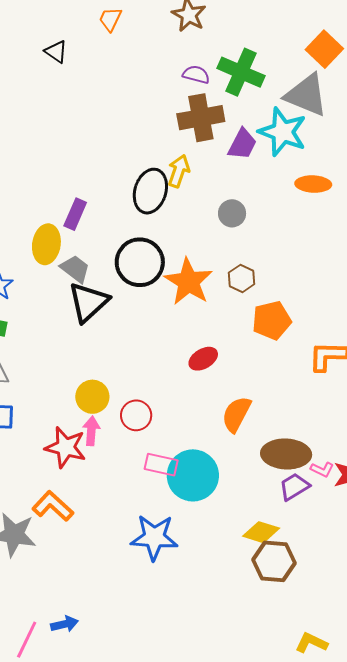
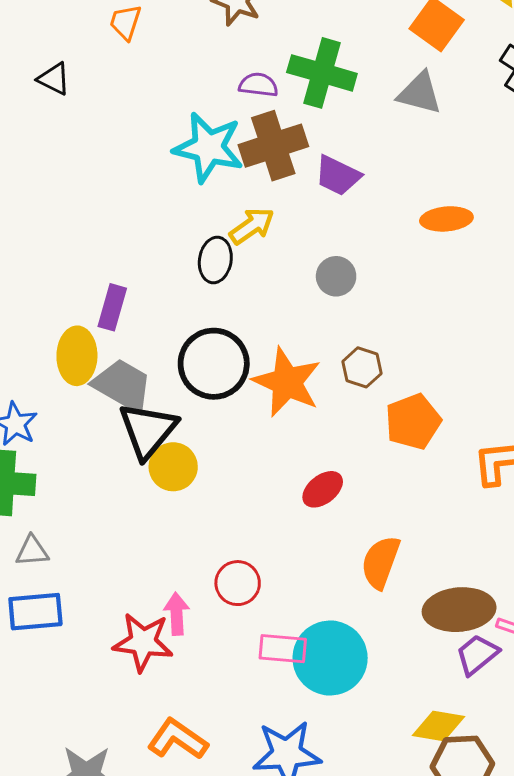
gray triangle: (306, 95) -> (420, 93), size x0.7
cyan star: (283, 132) -> (208, 147), moved
purple trapezoid: (242, 144) -> (338, 175), turned 96
yellow arrow: (179, 171) -> (252, 226), turned 44
black ellipse: (150, 191) -> (215, 260), size x0.7
gray trapezoid: (75, 269) -> (123, 385), size x1.4
yellow circle: (92, 397) -> (173, 467), moved
orange L-shape: (53, 506) -> (178, 739), moved

